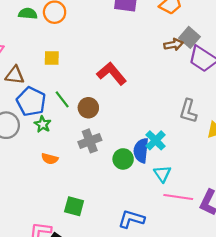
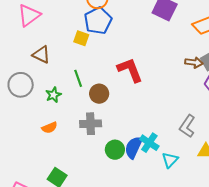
brown triangle: (15, 75) -> (41, 55), moved
blue pentagon: (31, 101) -> (98, 21), moved
cyan cross: (156, 140) -> (149, 143), turned -30
orange semicircle: (50, 159) -> (49, 128), turned -56
cyan triangle: (162, 174) -> (170, 160), moved

